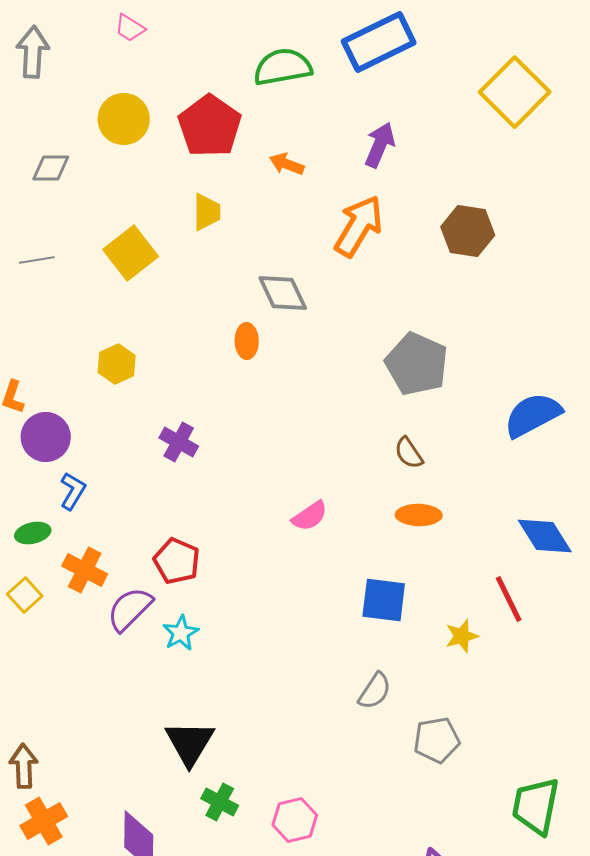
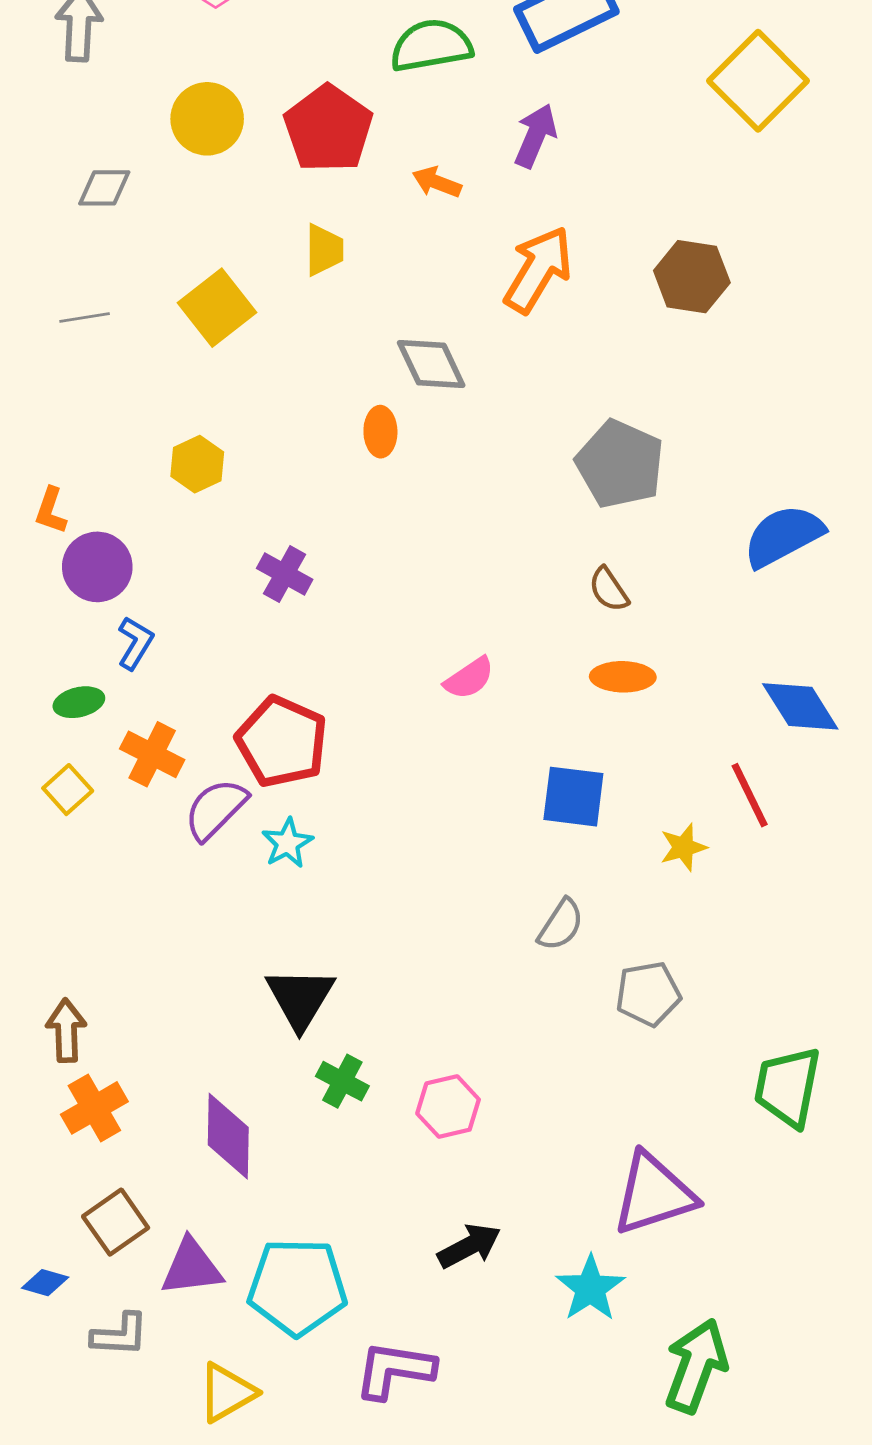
purple arrow: (380, 145) -> (535, 136), moved
red pentagon: (177, 561) -> (282, 742), size x1.4

